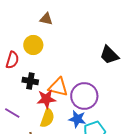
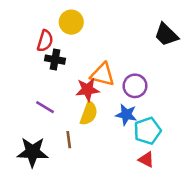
black cross: (30, 81) -> (55, 60), moved
purple circle: (84, 96) -> (135, 86), size x0.7

